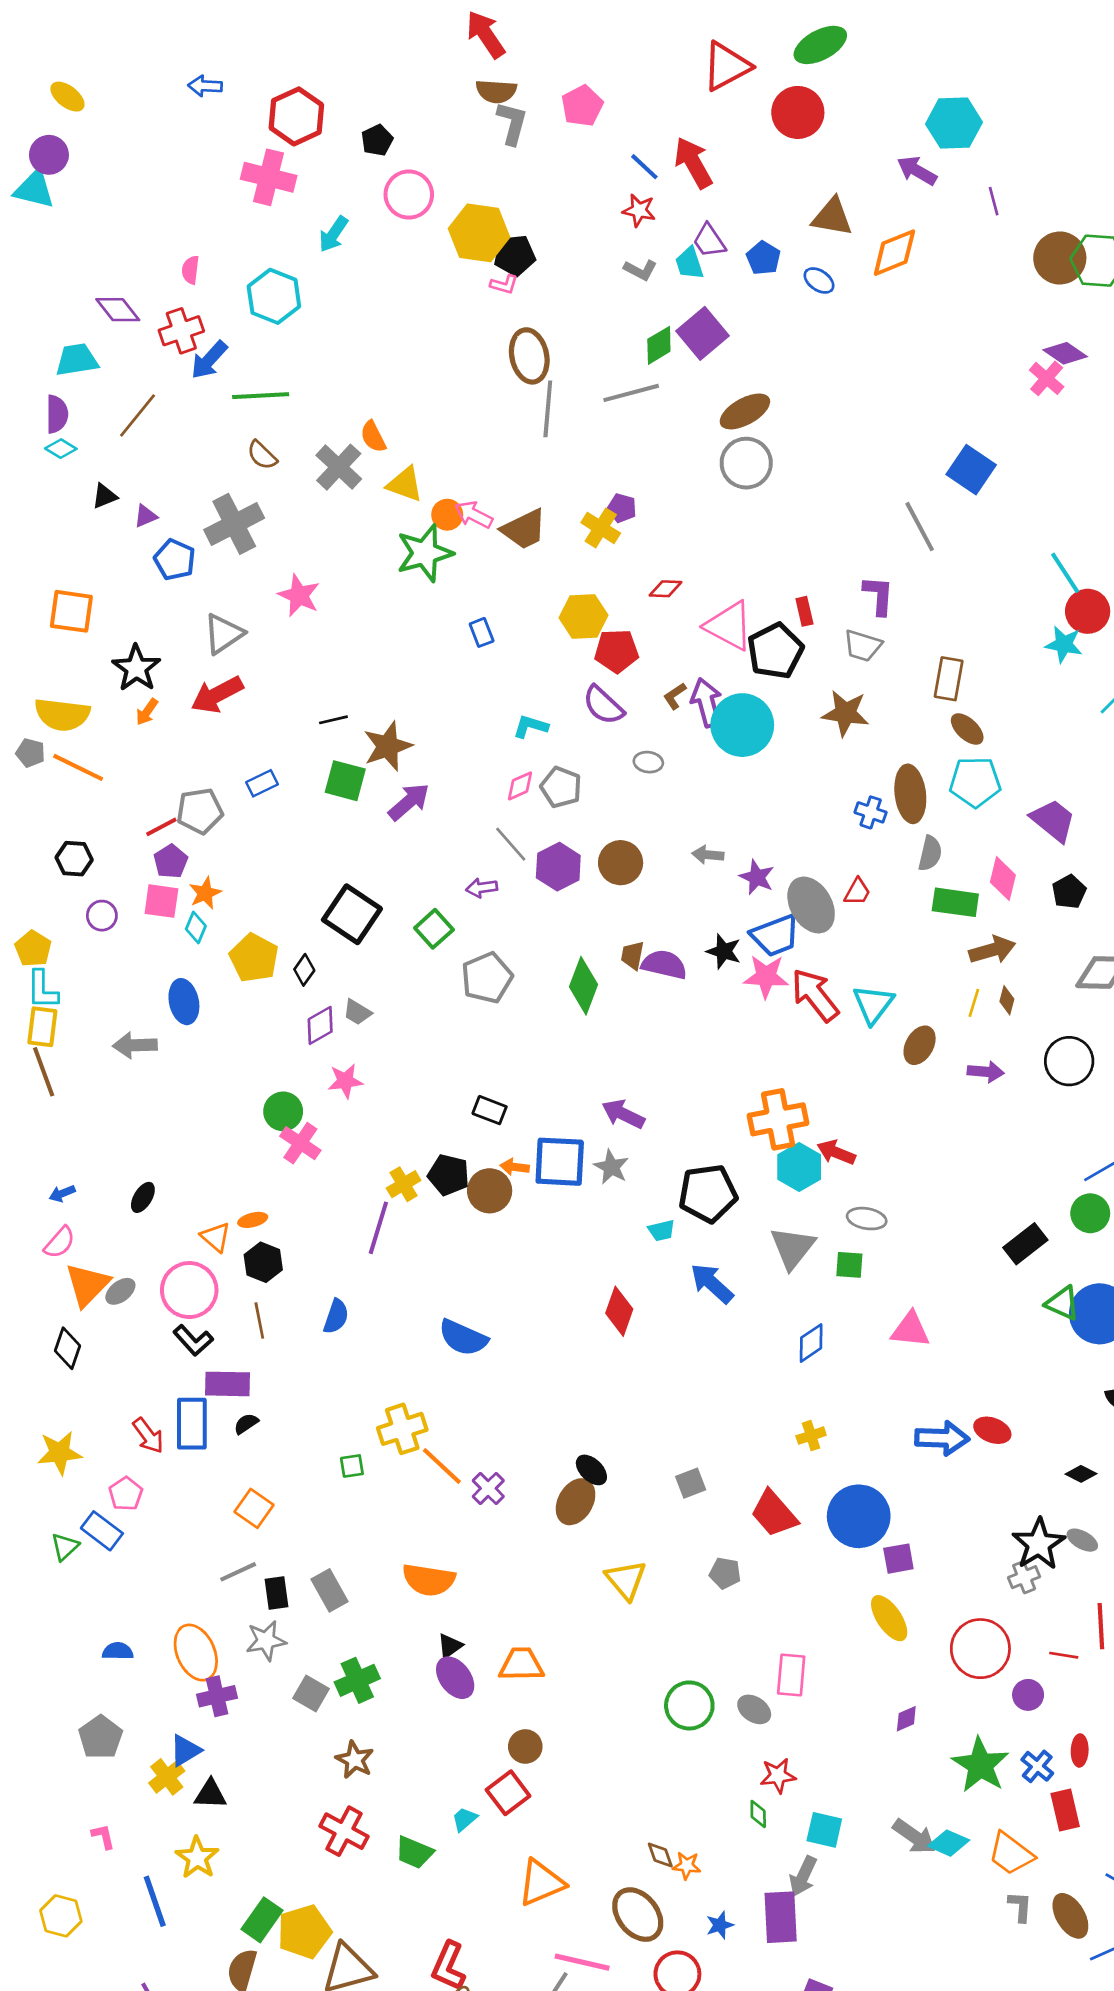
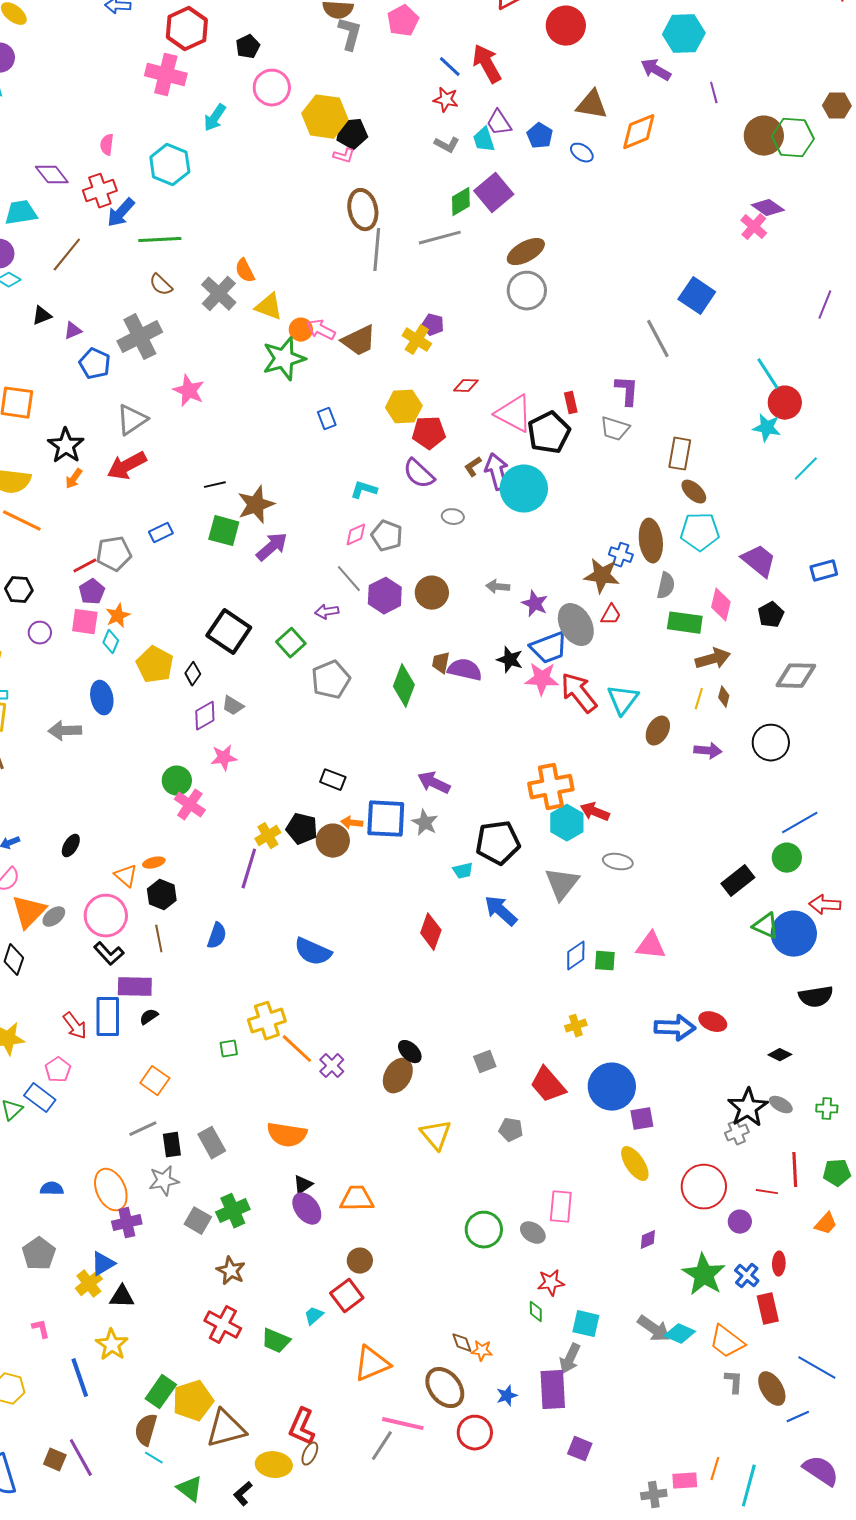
brown star: (845, 713) -> (602, 576), moved
green square: (849, 1265) -> (605, 961), moved

